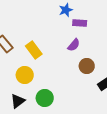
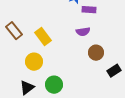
purple semicircle: (74, 45) -> (83, 32), turned 40

